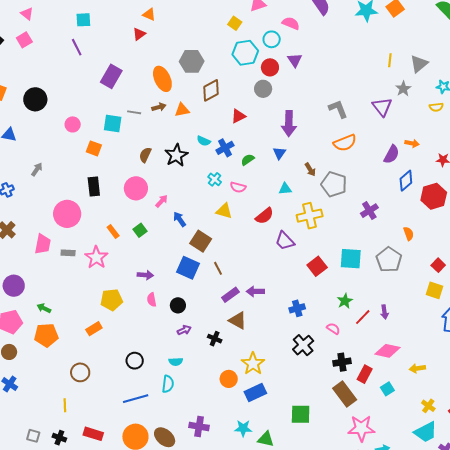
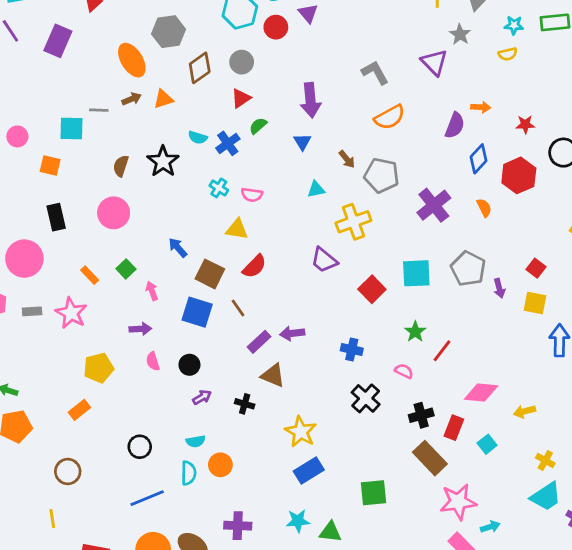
purple rectangle: (111, 76) -> (58, 41), moved
gray circle: (263, 89) -> (242, 62), moved
green semicircle: (248, 160) -> (258, 126), moved
pink arrow: (162, 201) -> (152, 291), moved, turned -56
purple cross: (369, 211) -> (434, 205), size x1.4
red semicircle: (264, 216) -> (254, 266), moved
orange semicircle: (409, 234) -> (484, 208), moved
blue cross: (297, 308) -> (352, 350), turned 35
purple arrow: (385, 312) -> (499, 288), moved
orange circle: (229, 379) -> (220, 465), moved

